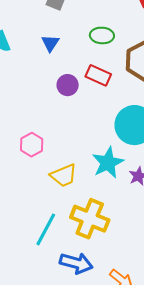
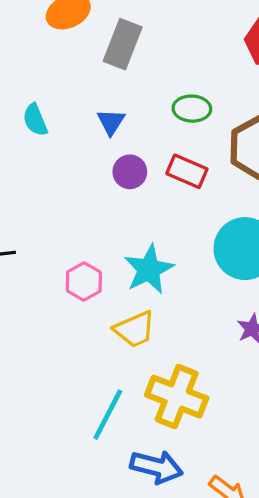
purple circle: (68, 85) -> (130, 172), moved
cyan star: (108, 163) -> (149, 269), moved

